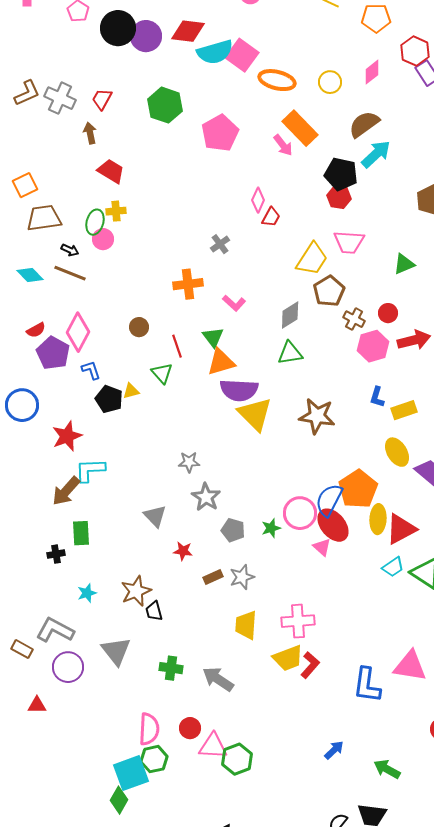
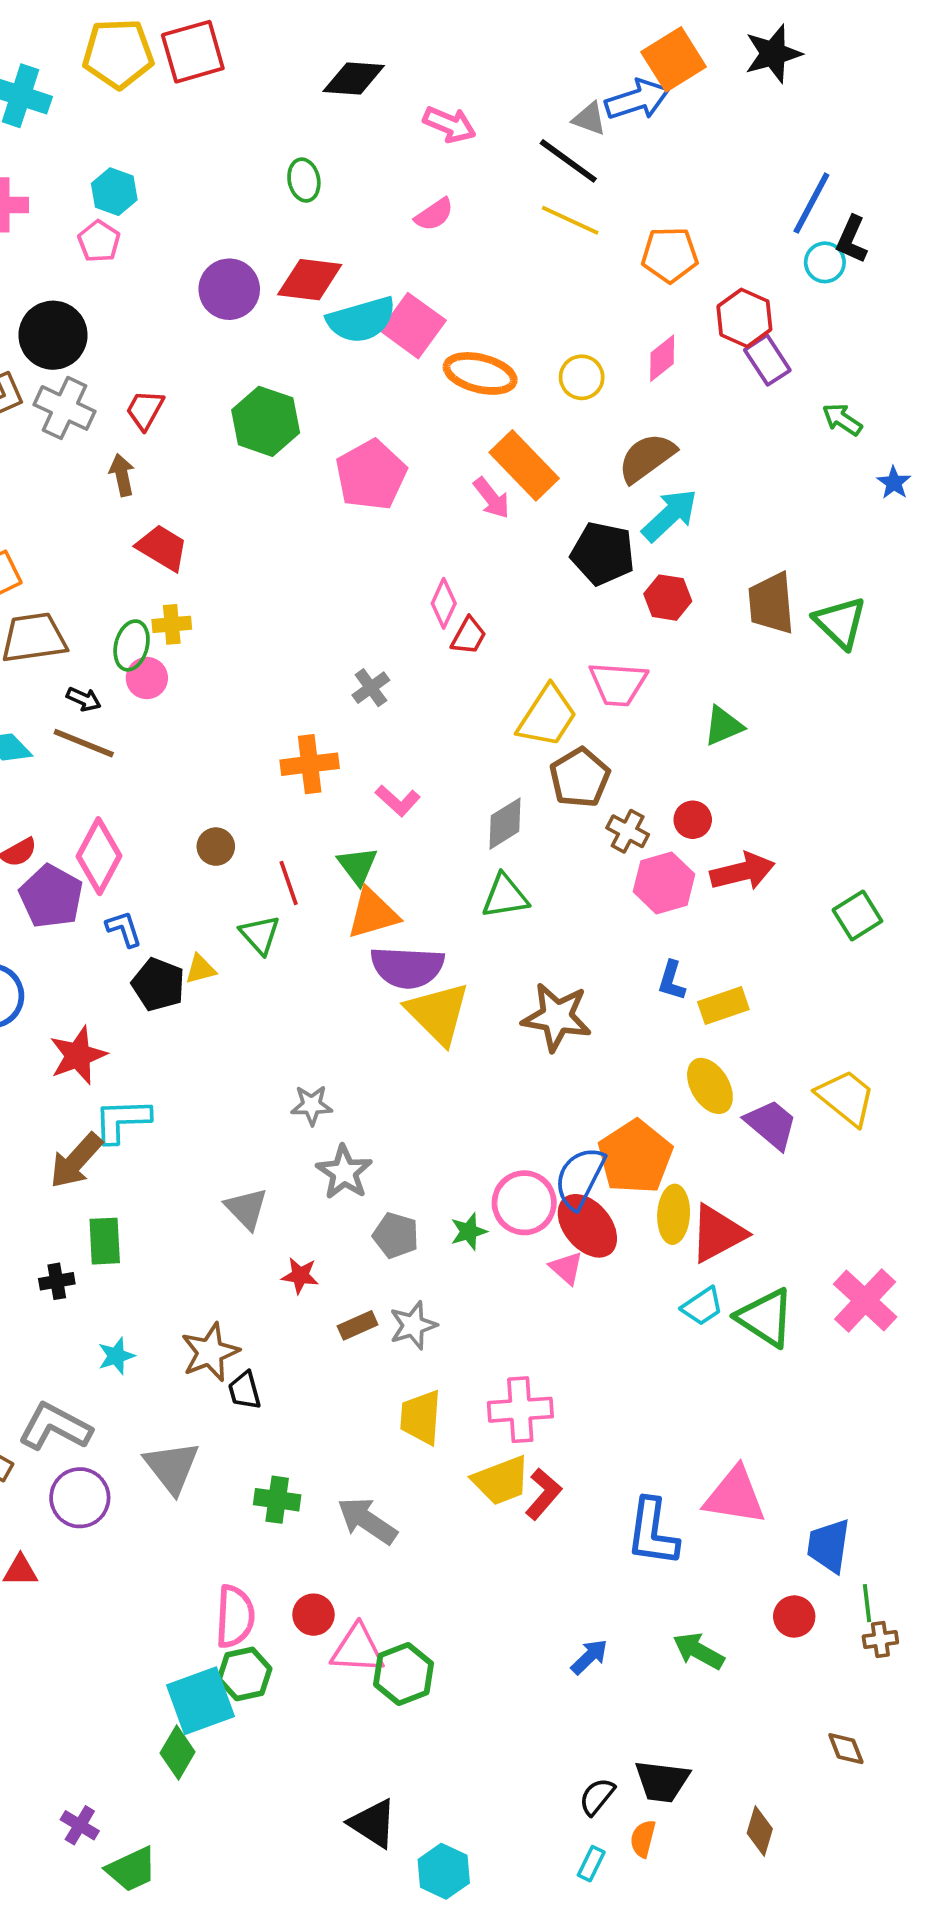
black circle: (118, 28) -> (53, 335), moved
red hexagon: (339, 197) -> (668, 598), moved
green arrow: (387, 769) -> (698, 1651), moved

